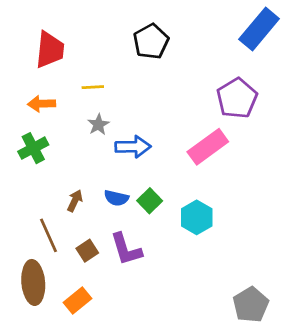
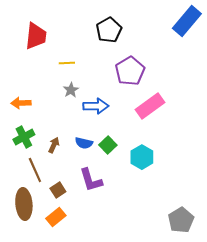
purple pentagon: (237, 98) -> (130, 71), moved
orange arrow: (42, 104) -> (21, 103), moved
green cross: (33, 148) -> (24, 137), moved
brown square: (87, 251) -> (58, 190), moved

